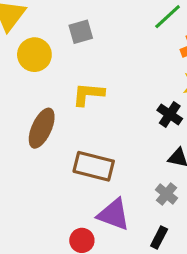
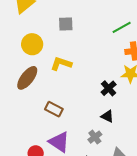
yellow circle: (34, 55) -> (32, 44), moved
brown rectangle: (94, 166) -> (54, 109), size x0.7

